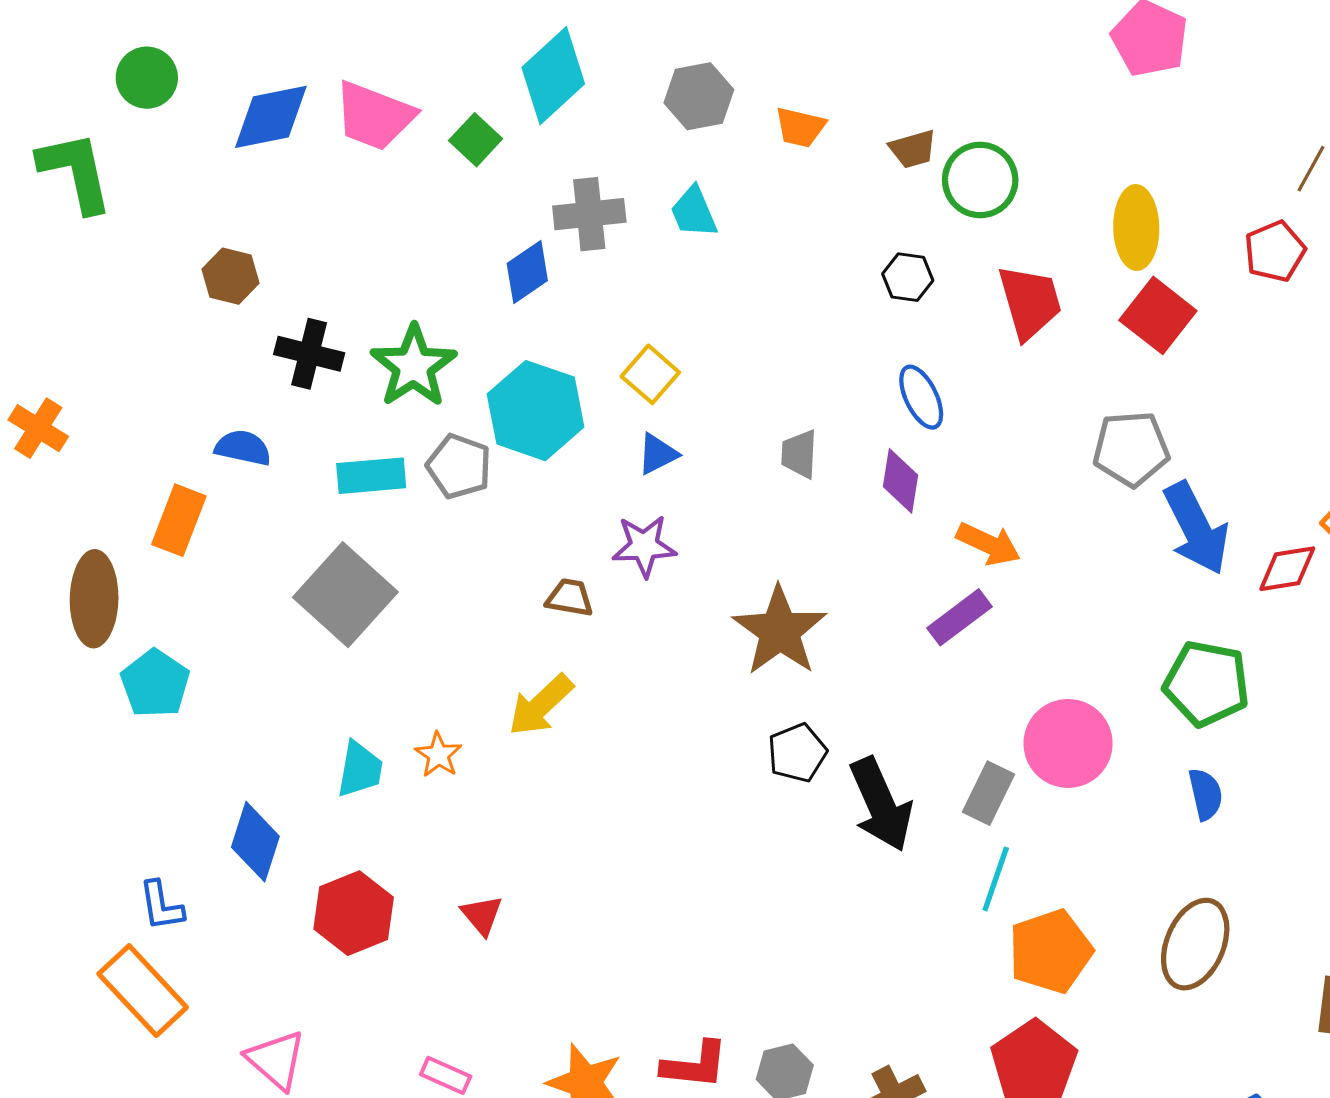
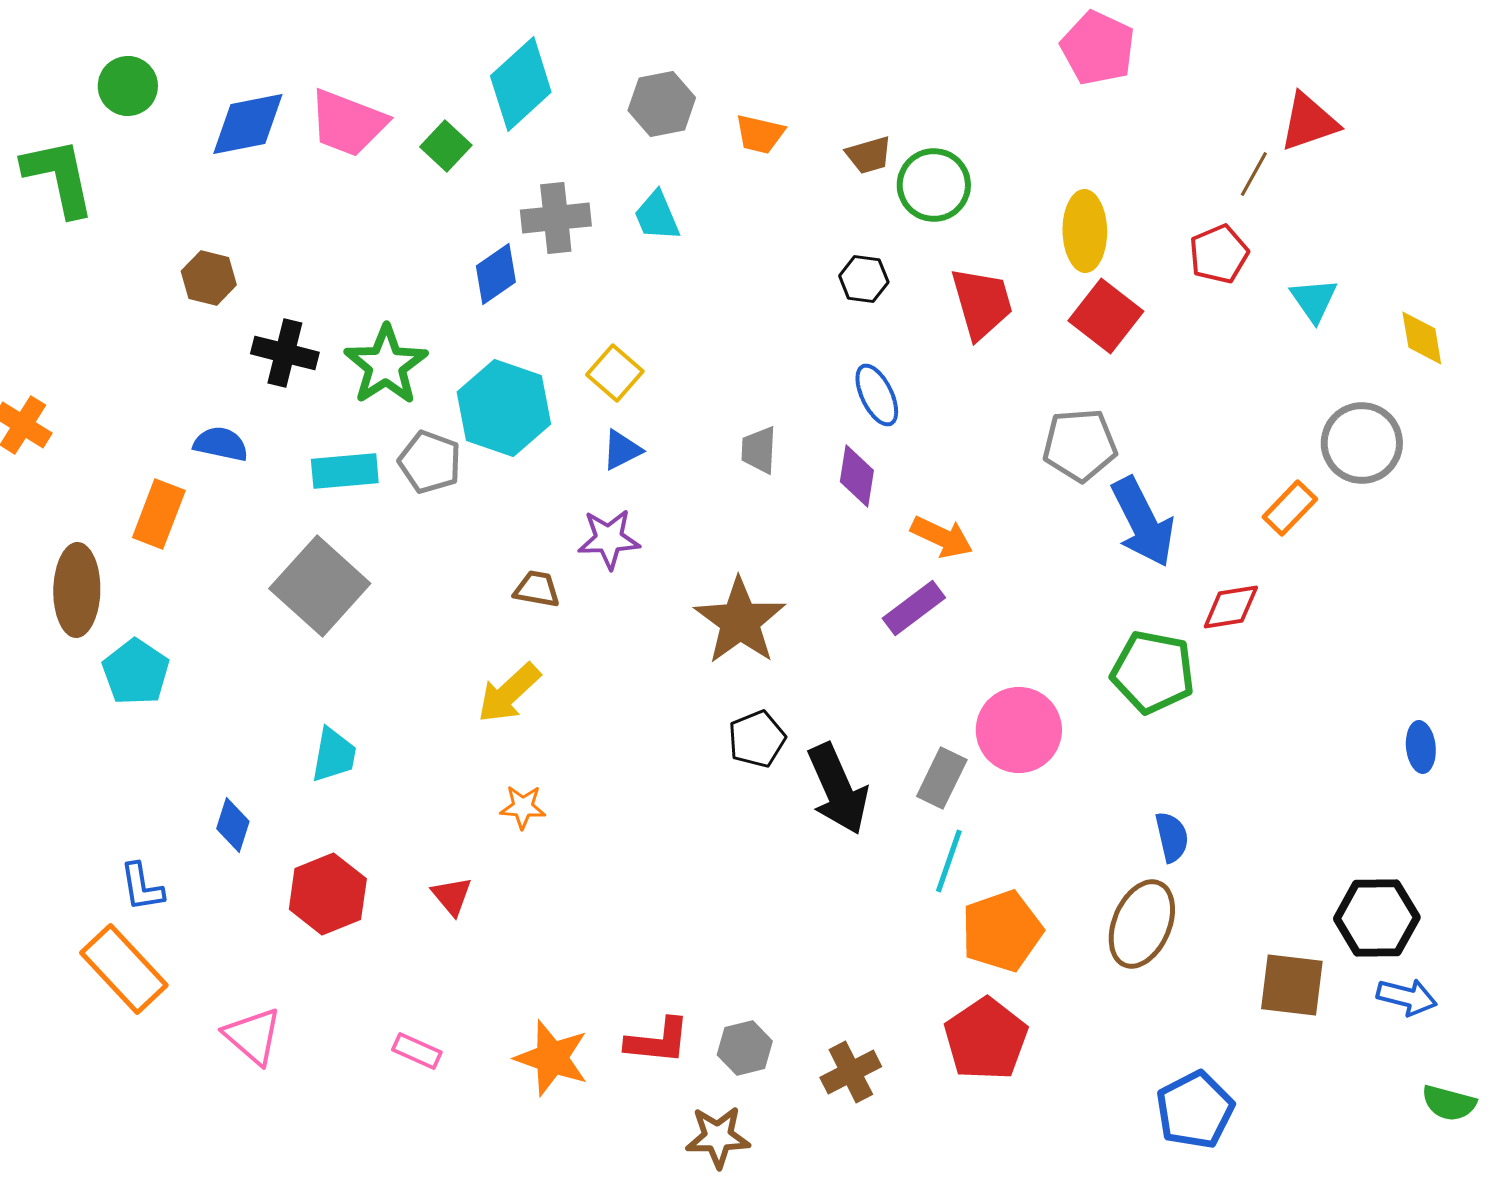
red diamond: (1287, 569) -> (1231, 607), moved
orange star: (438, 755) -> (523, 807), moved, turned -30
blue semicircle: (1206, 794) -> (1172, 837), moved
blue diamond: (255, 842) -> (233, 825), size x0.7

